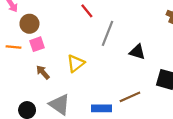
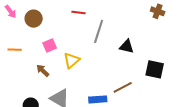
red line: (87, 11) -> (79, 12), turned -40
brown circle: (29, 24) -> (34, 19), moved
pink square: (37, 44) -> (50, 46), moved

